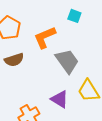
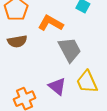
orange L-shape: (45, 37) -> (51, 23), turned 45

